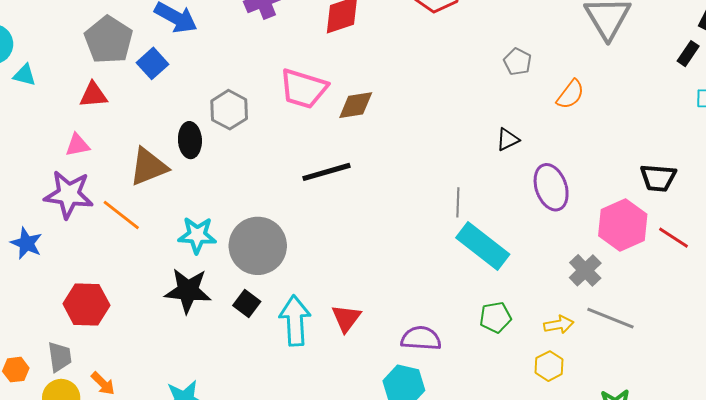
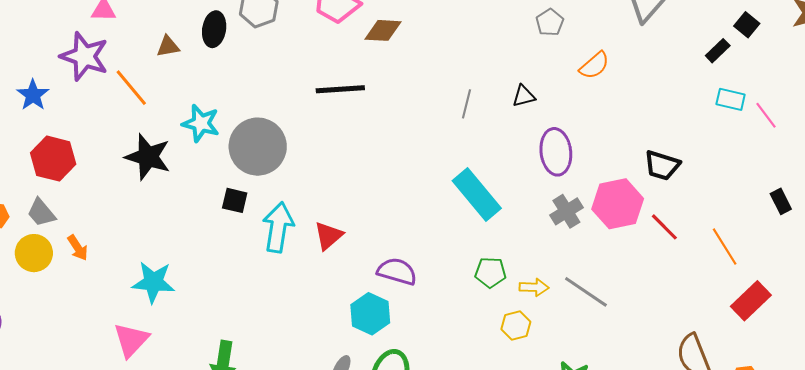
brown triangle: (148, 167) -> (168, 46), size x0.6
gray line: (458, 202) -> (467, 104), moved
gray cross: (585, 270) -> (566, 211), moved
black star: (188, 291) -> (148, 157), moved
red hexagon: (86, 304) -> (53, 159), moved
black square: (247, 304) -> (235, 200), turned -36
green pentagon: (495, 317) -> (490, 272), moved
gray trapezoid: (60, 357) -> (41, 213), turned 136

